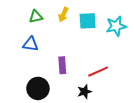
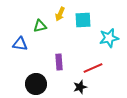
green triangle: (36, 17) -> (40, 26), moved
cyan star: (116, 26) -> (109, 38), moved
blue triangle: (31, 44) -> (20, 44), moved

